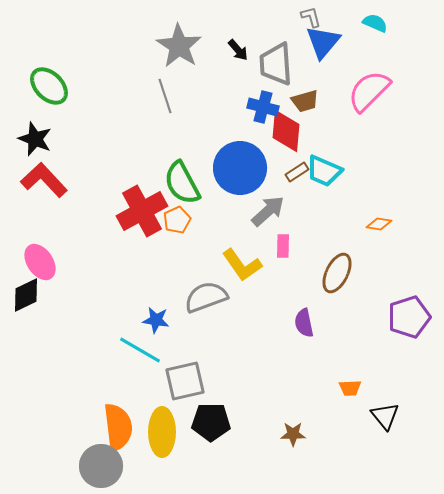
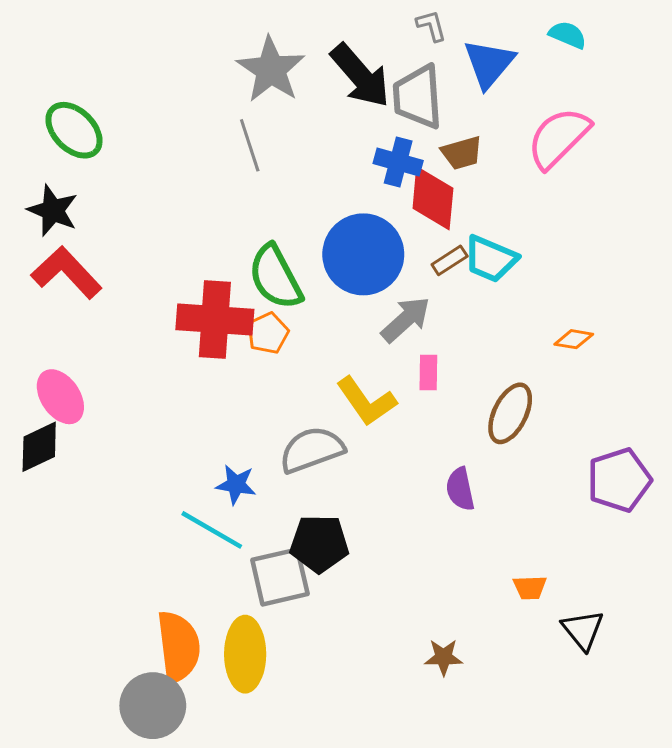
gray L-shape: (311, 17) -> (431, 26), moved
black arrow: (238, 50) -> (360, 76), size x2.0
red cross: (142, 211) -> (215, 319), turned 33
black pentagon: (211, 422) -> (319, 544), moved

